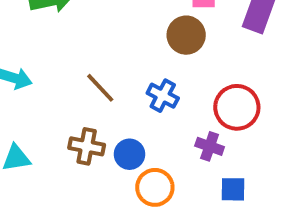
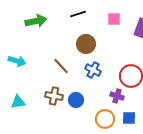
brown circle: (186, 35) -> (86, 44), moved
orange circle: (155, 187) -> (105, 119), moved

